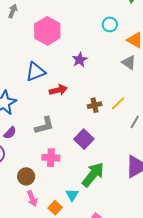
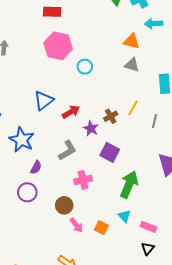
cyan circle: (110, 24) -> (85, 67), moved
pink hexagon: (47, 31) -> (58, 46), moved
purple star: (80, 60) -> (91, 128), moved
cyan triangle: (72, 195) -> (124, 216), moved

